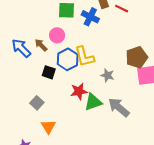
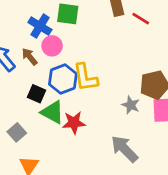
blue cross: (90, 17) -> (40, 26), moved
gray star: (107, 75) -> (131, 105), moved
green triangle: (93, 102) -> (53, 112), moved, turned 42

